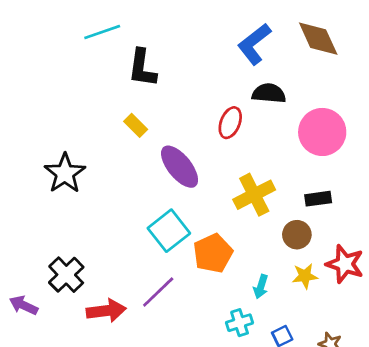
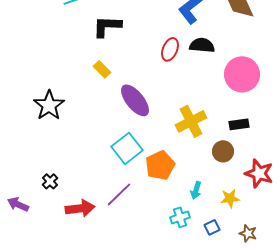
black L-shape: (142, 68) -> (107, 26), turned 84
red ellipse: (230, 123) -> (170, 49), moved
black cross: (66, 275) -> (50, 181), size x0.6
yellow star: (305, 276) -> (230, 198), moved

